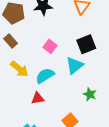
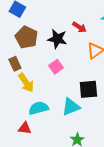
pink square: (50, 46) -> (56, 67), moved
yellow arrow: (19, 69) -> (26, 83), moved

